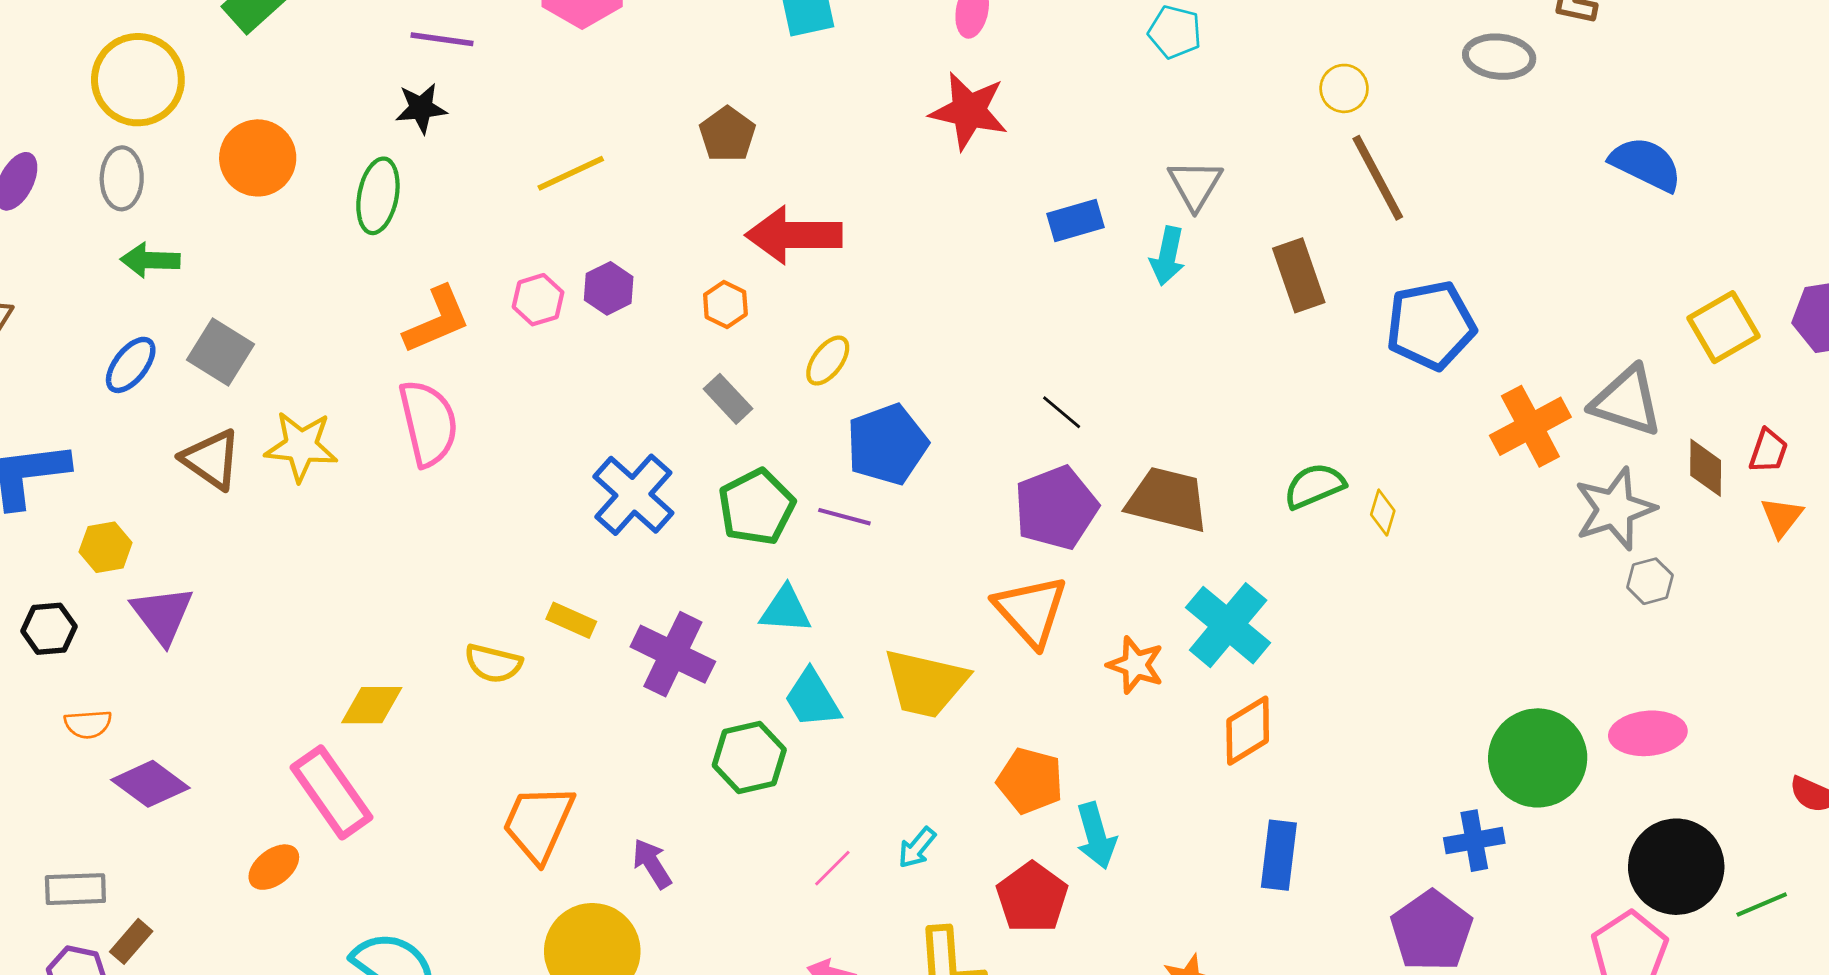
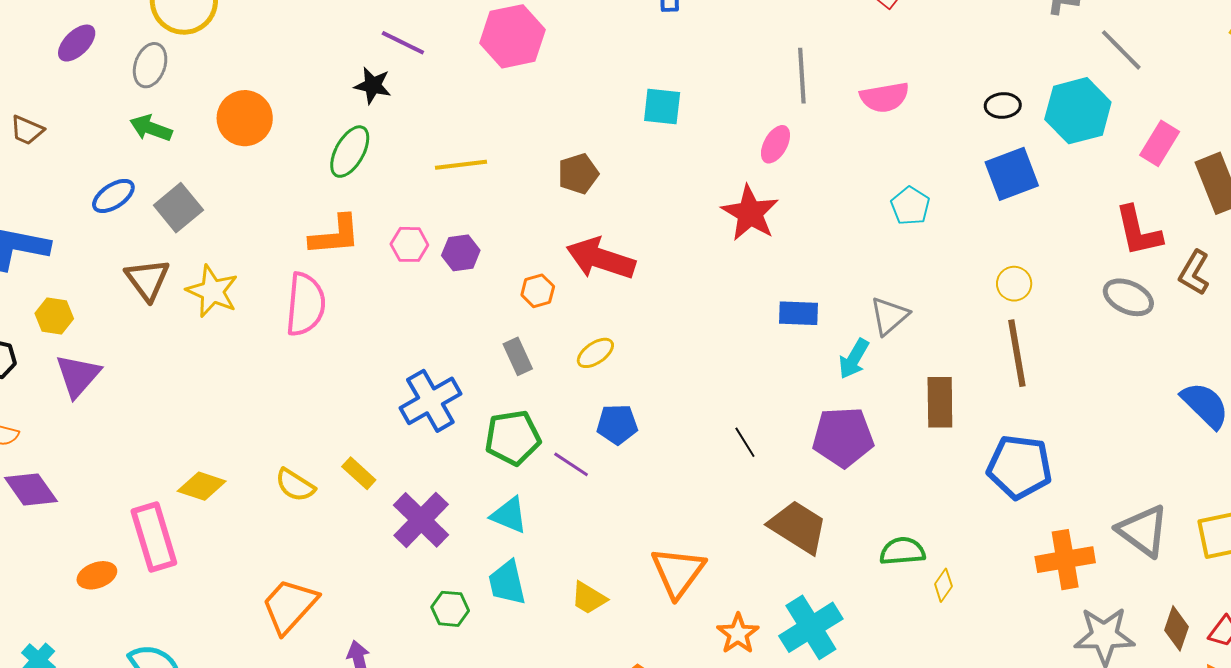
orange circle: (258, 158) -> (245, 118), moved
green ellipse: (378, 196) -> (350, 152), moved
gray triangle: (1627, 401) -> (1143, 531), moved
blue pentagon: (887, 444) -> (617, 424), size x0.7
purple pentagon: (1056, 508) -> (843, 437), moved
yellow trapezoid: (925, 683) -> (589, 598), size x0.6
green hexagon: (749, 757) -> (450, 609), size x0.7

